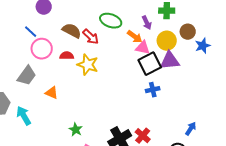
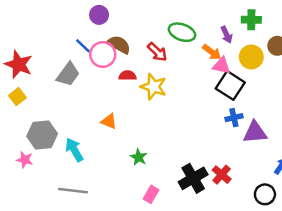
brown semicircle: (72, 31) -> (119, 45), moved
pink circle: (42, 49) -> (103, 54), moved
purple triangle: (170, 61) -> (255, 132), moved
black square: (150, 64) -> (230, 85), turned -30
gray trapezoid: (27, 76) -> (68, 74), moved
green star: (76, 130) -> (139, 157), moved

